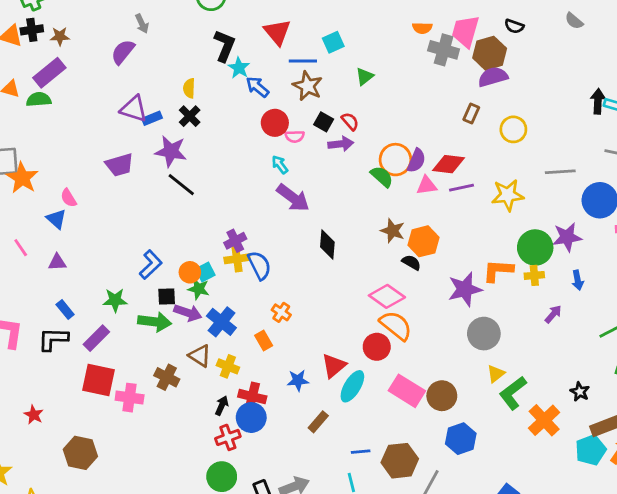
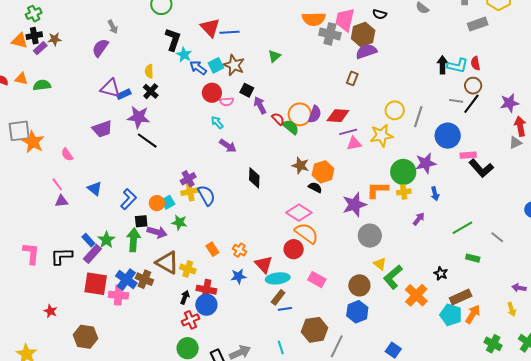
orange semicircle: (422, 28) -> (314, 19), size x1.6
cyan square: (333, 42) -> (216, 65), moved
blue line: (303, 61) -> (230, 32), moved
purple rectangle: (49, 73) -> (40, 48), moved, size x0.6
red semicircle: (350, 121) -> (278, 119), moved
yellow circle: (513, 129) -> (395, 110), moved
purple arrow: (341, 144) -> (260, 105), turned -108
gray line: (560, 172) -> (418, 117), turned -65
pink triangle: (427, 185) -> (354, 143), moved
purple arrow: (293, 198) -> (228, 146), size x0.7
blue triangle: (56, 219) -> (95, 189), moved
pink line: (21, 248) -> (57, 184), moved
green star: (199, 289) -> (179, 222), moved
green star: (115, 300) -> (106, 240), moved, turned -30
blue rectangle: (65, 310) -> (88, 240), moved
orange cross: (281, 312) -> (240, 250), moved
green arrow: (155, 322) -> (133, 240), turned -90
blue cross: (221, 322) -> (126, 279), moved
brown triangle: (200, 356) -> (167, 262), size x1.4
red triangle: (334, 366) -> (264, 264), turned -30
yellow triangle: (496, 374) -> (380, 264), turned -40
cyan ellipse: (352, 386) -> (278, 278), turned 55
pink rectangle: (407, 391) -> (317, 280), size x0.7
brown circle: (442, 396) -> (359, 285), moved
brown rectangle: (318, 422) -> (278, 297), moved
cyan pentagon: (591, 450) -> (451, 315), turned -30
blue line: (361, 452) -> (285, 309), moved

